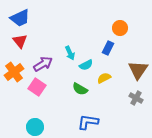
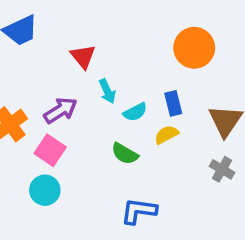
orange circle: (120, 28) -> (194, 48), size x1.5
red triangle: (20, 41) -> (83, 56), moved
blue rectangle: (108, 48) -> (173, 103), moved, turned -40
cyan circle: (35, 127) -> (45, 190), moved

